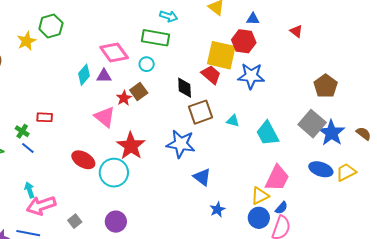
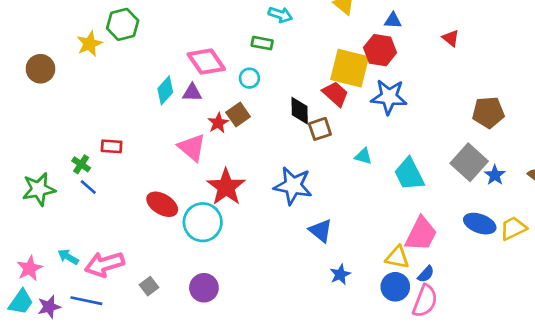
green rectangle: (156, 38) -> (262, 43), size x0.6
brown pentagon: (326, 86) -> (488, 112), turned 30
brown square: (201, 112) -> (320, 129), moved, size x0.7
blue star: (331, 133) -> (495, 175), size x0.6
cyan arrow: (30, 190) -> (68, 257), moved, turned -42
yellow triangle: (260, 196) -> (397, 257), turned 36

